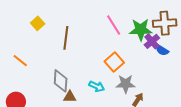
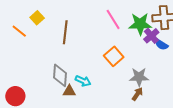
orange line: (20, 61) -> (19, 31), moved
gray star: (126, 84) -> (139, 77), moved
cyan arrow: (97, 86) -> (83, 81), moved

